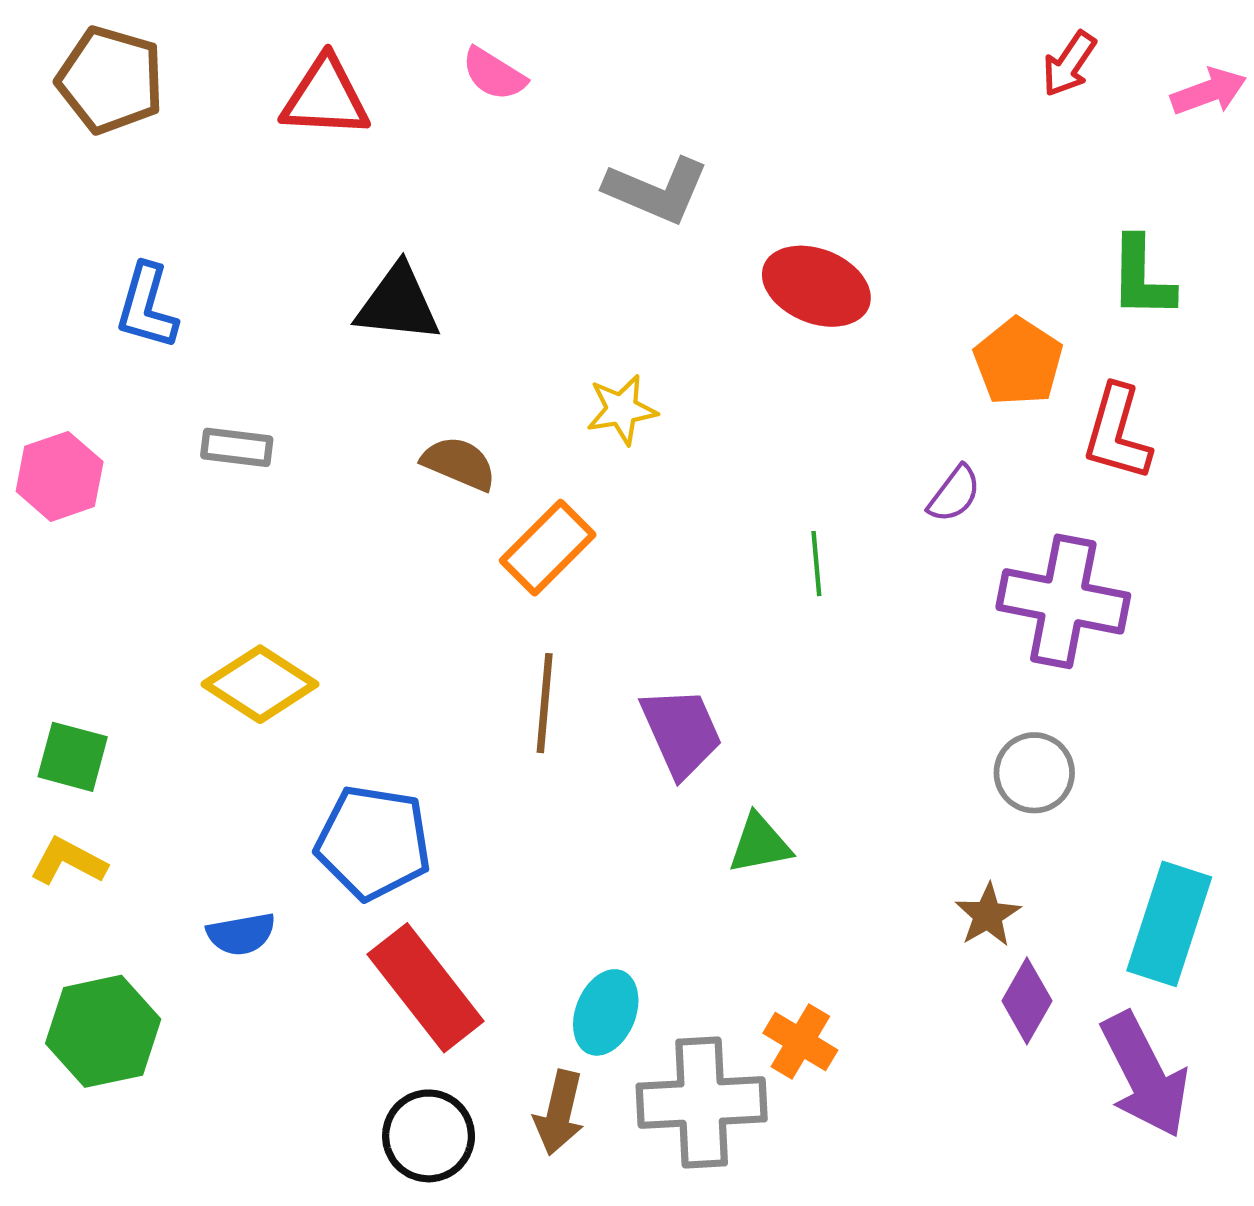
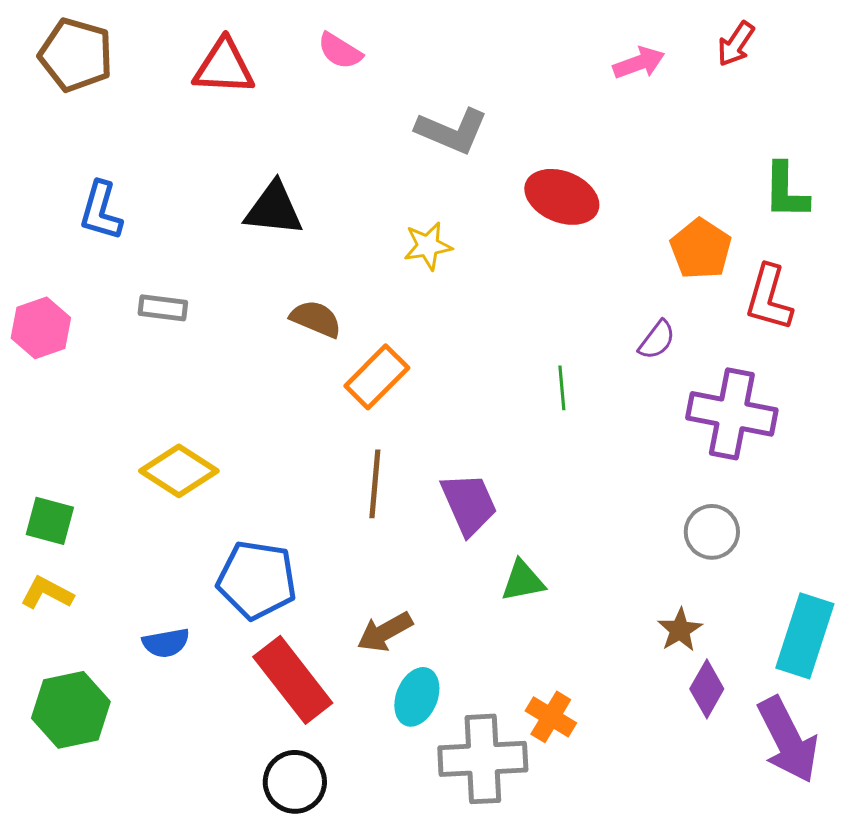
pink arrow: (1209, 92) -> (639, 63), moved
yellow star: (622, 410) -> (428, 246), moved
brown arrow: (559, 1113) -> (385, 632), moved, turned 48

